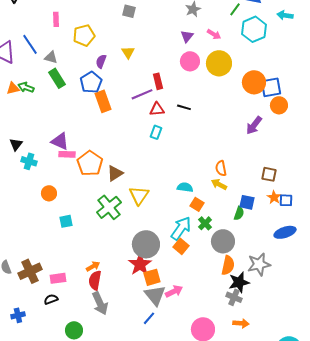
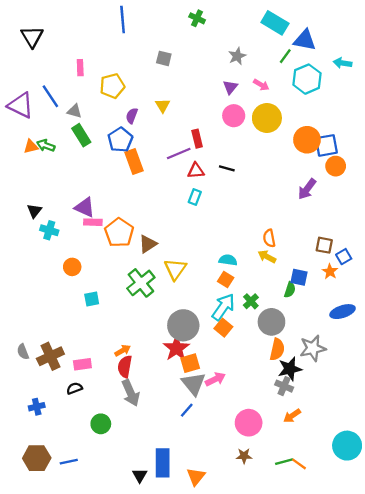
blue square: (286, 200) -> (344, 257), moved, turned -32
orange square: (197, 204) -> (226, 279), moved
orange arrow: (241, 323) -> (292, 416), turned 140

